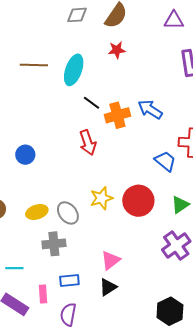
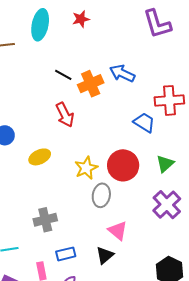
cyan ellipse: (74, 70) -> (40, 25), moved
yellow ellipse: (37, 212) -> (40, 157), moved
gray ellipse: (68, 213) -> (101, 195), moved, turned 55
pink triangle: (111, 260) -> (118, 231), moved, turned -35

